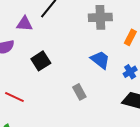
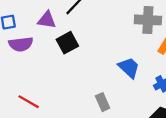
gray cross: (100, 17) -> (148, 20), moved
black square: (41, 61) -> (67, 43), moved

